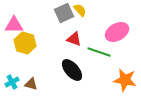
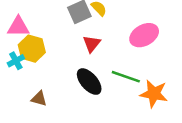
red triangle: (74, 39) -> (92, 44), turned 49
green line: (99, 52) -> (126, 77), moved
cyan cross: (12, 82) -> (16, 61), moved

